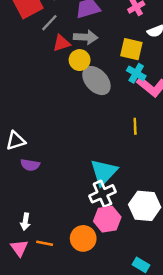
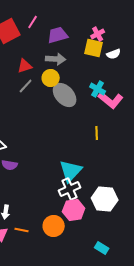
gray line: (49, 23) -> (26, 86), moved
red triangle: (61, 43) -> (25, 66), moved
yellow square: (131, 49) -> (94, 48), moved

